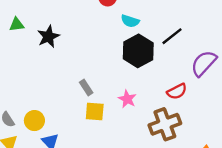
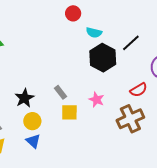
black star: (48, 37) -> (25, 98), moved
yellow circle: (34, 121) -> (32, 121), moved

